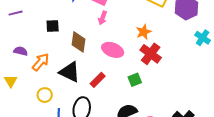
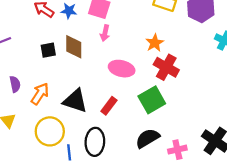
brown diamond: (79, 42) -> (74, 47), moved
purple semicircle: (21, 51) -> (15, 84), turned 72
green square: (135, 80) -> (152, 100), size x1.6
yellow circle: (45, 95) -> (50, 131), size x1.6

